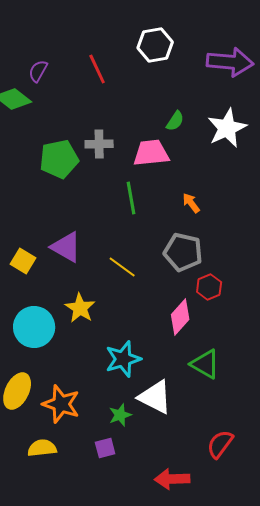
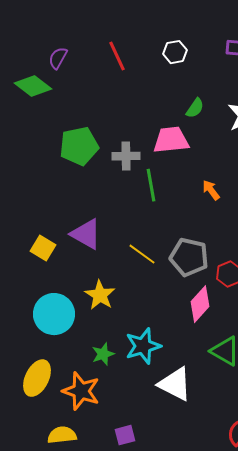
white hexagon: (155, 45) -> (175, 52), moved, size x0.7
gray cross: (99, 144) -> (126, 156), moved
gray pentagon: (183, 252) -> (189, 257), moved
green star: (120, 415) -> (103, 354), moved

